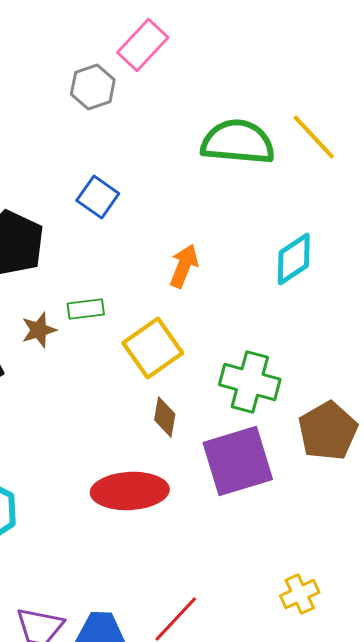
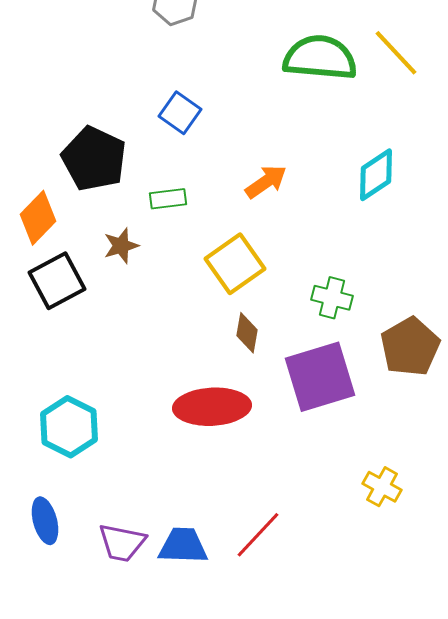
orange arrow: (184, 266) -> (266, 182), turned 33
green rectangle: (86, 309) -> (168, 199), moved
green cross: (250, 382) -> (332, 298), size x0.7
yellow cross: (300, 594) -> (382, 487), moved, turned -36

